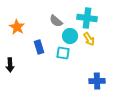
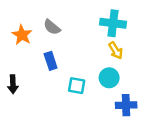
gray semicircle: (56, 21) -> (52, 27), moved
cyan circle: (70, 36) -> (109, 78), moved
cyan square: (63, 53) -> (77, 86), moved

